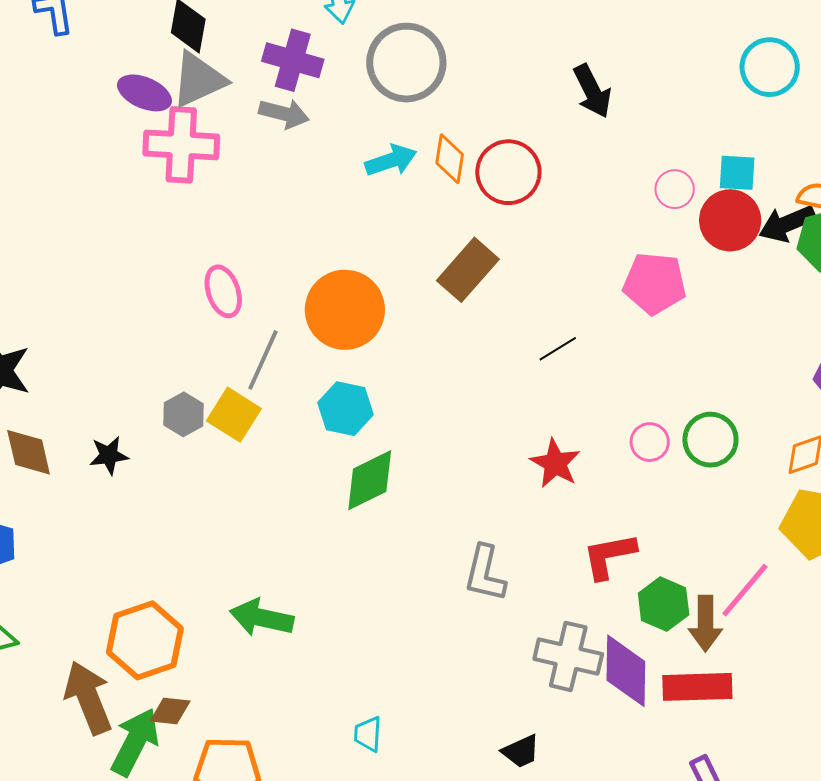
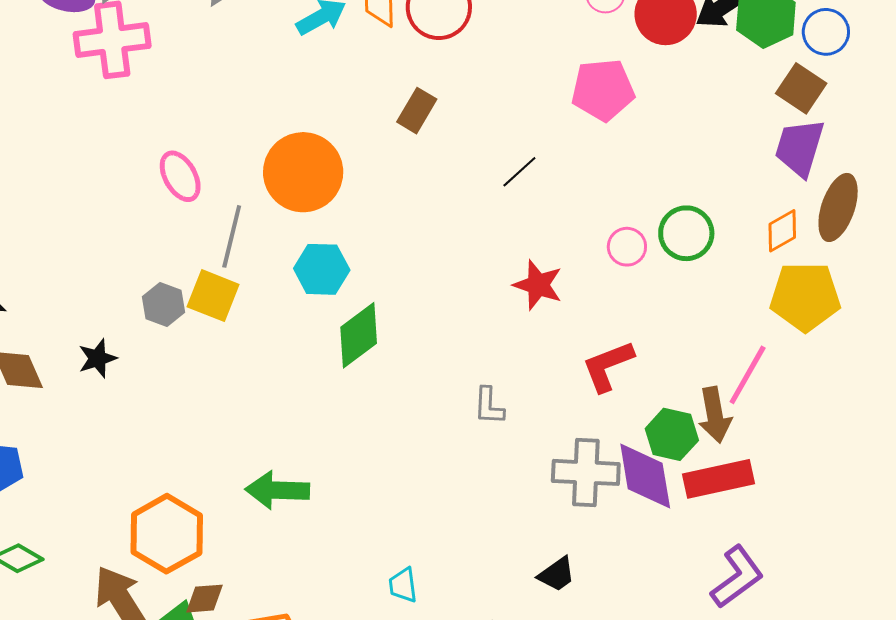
brown rectangle: (468, 270) -> (417, 111), size x0.7
gray L-shape: (485, 573) -> (489, 406), size x0.7
green hexagon: (664, 604) -> (672, 434), moved

